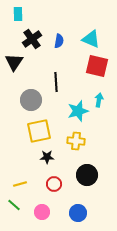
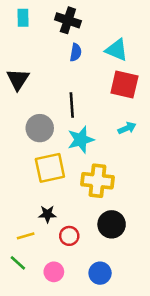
black cross: (32, 39) -> (68, 20), moved, turned -36
cyan arrow: (99, 100) -> (127, 128), turned 56
cyan star: (78, 111) -> (81, 140), moved
yellow cross: (76, 141) -> (97, 181), size x1.4
black star: (47, 157) -> (47, 214), moved

